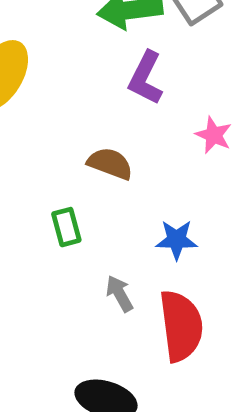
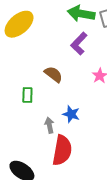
gray arrow: (119, 294) -> (49, 125), moved

